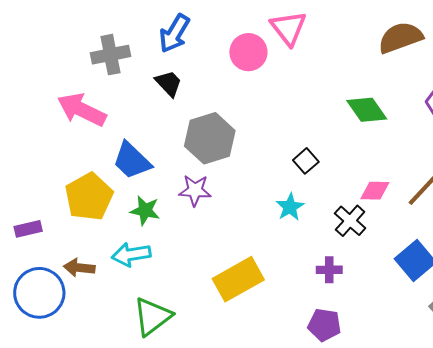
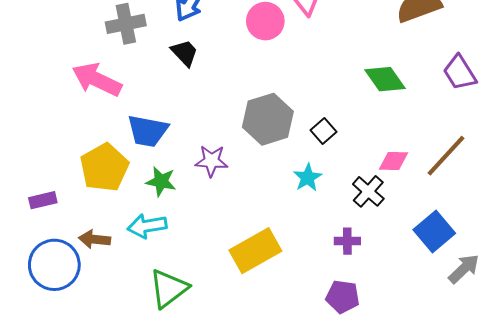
gray hexagon: (210, 138) -> (268, 119), moved
blue trapezoid: (132, 161) -> (148, 131), turned -33

